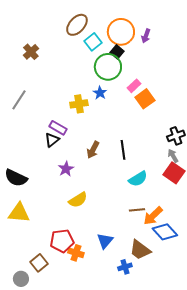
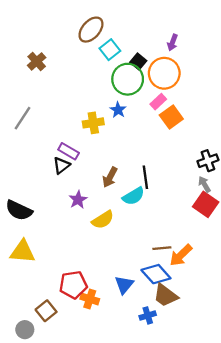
orange circle: (121, 32) -> (164, 73), moved
cyan semicircle: (138, 179) -> (134, 196), moved
yellow semicircle: (78, 200) -> (103, 220), moved
blue diamond: (165, 232) -> (156, 274), moved

